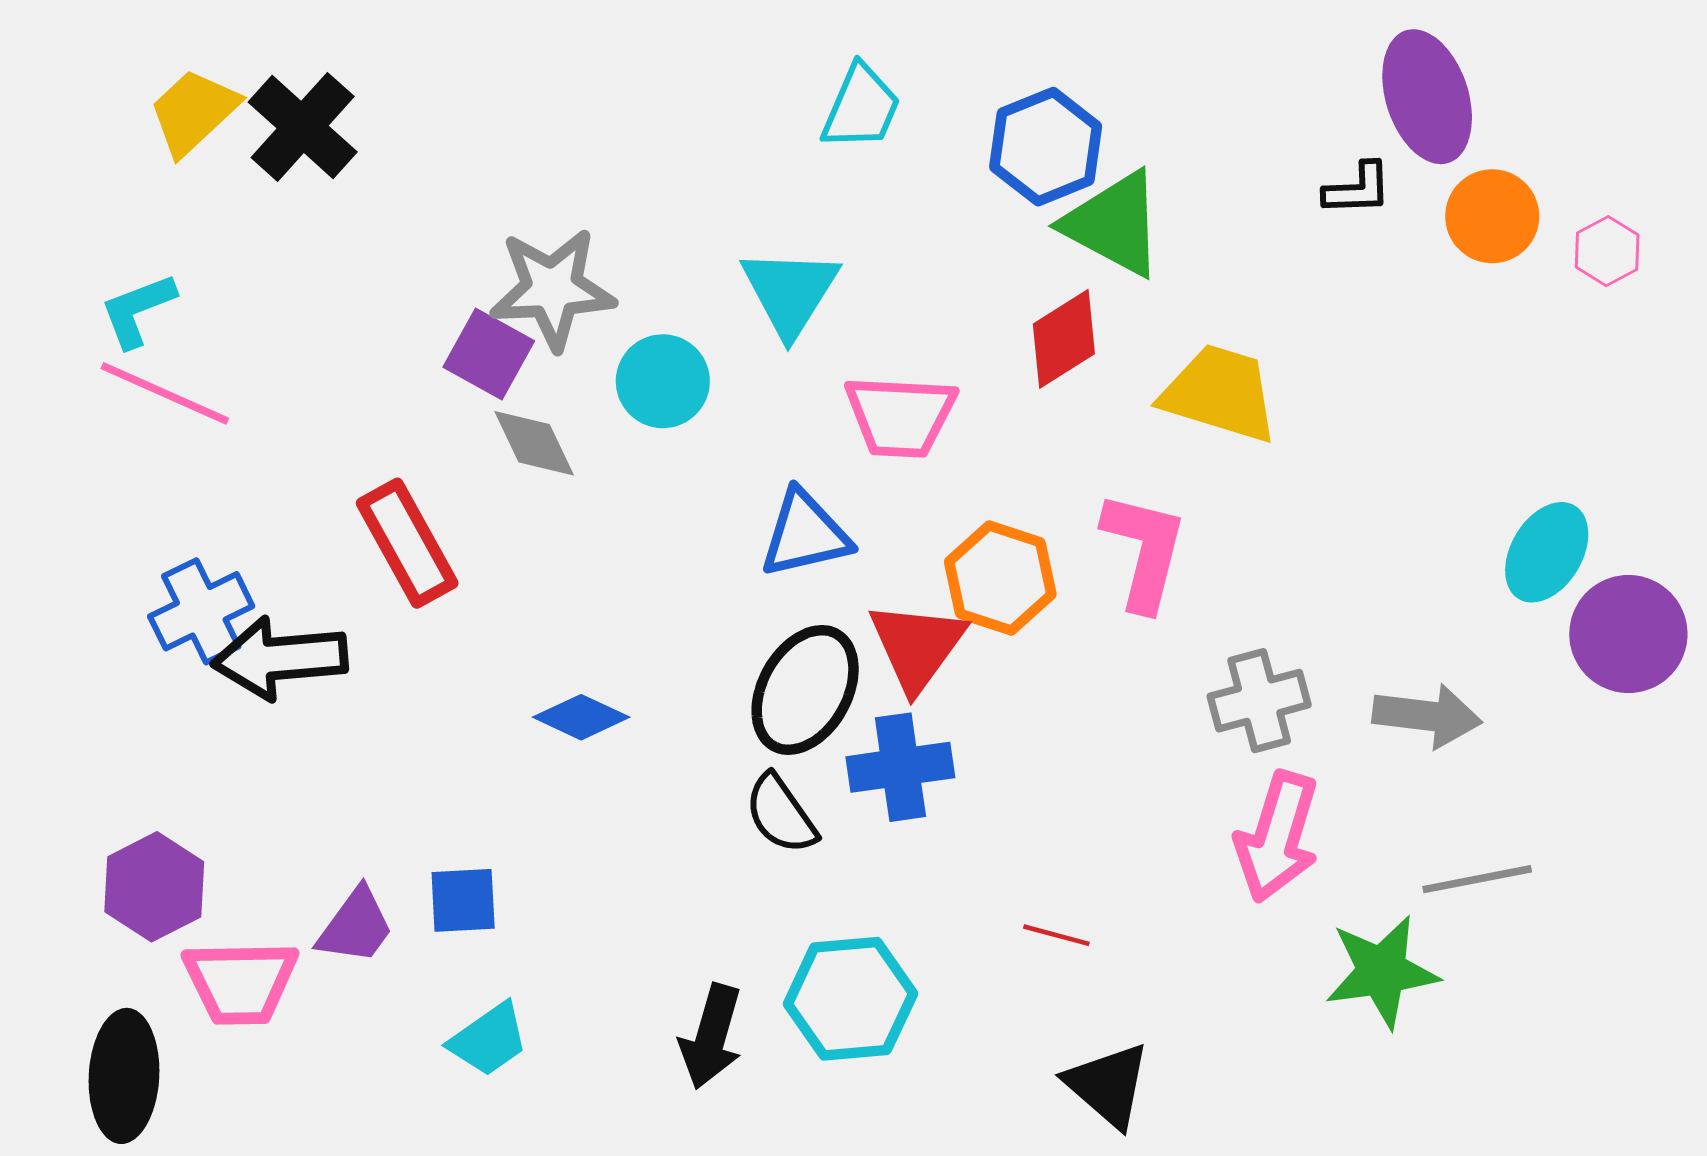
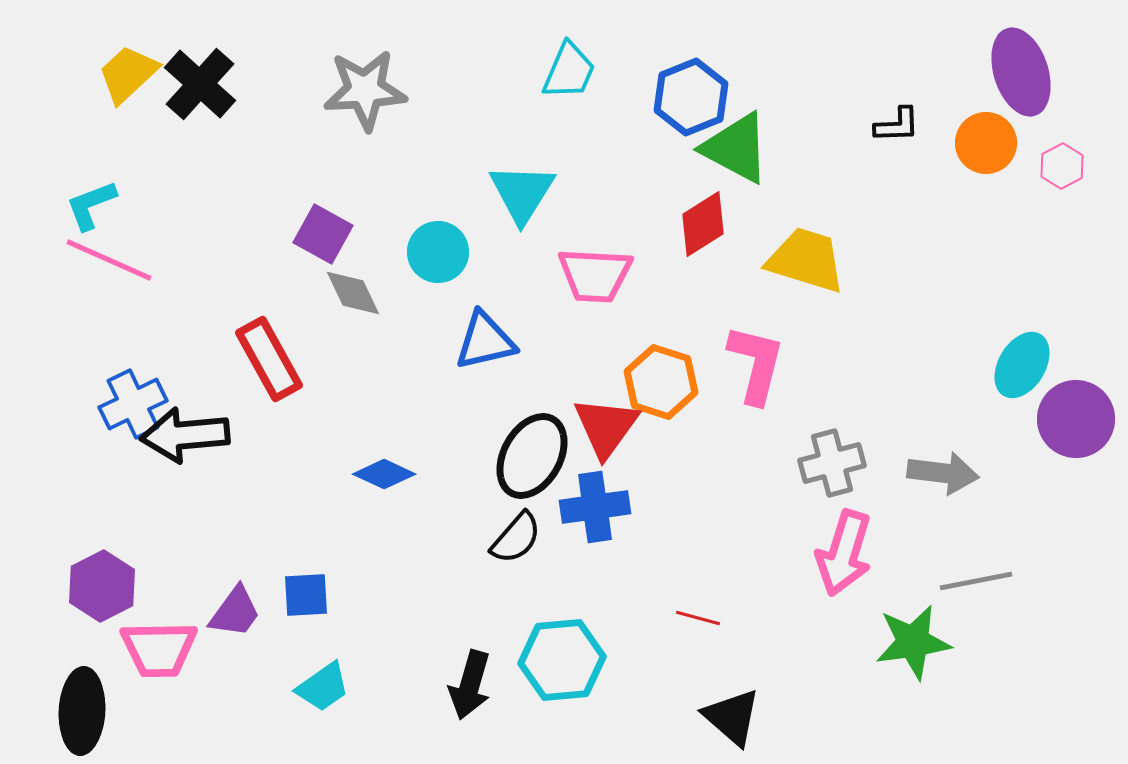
purple ellipse: (1427, 97) -> (1021, 72), moved
gray star: (552, 289) -> (365, 90), moved
blue triangle: (805, 534) -> (485, 341), moved
black semicircle: (781, 814) -> (516, 538), turned -104

